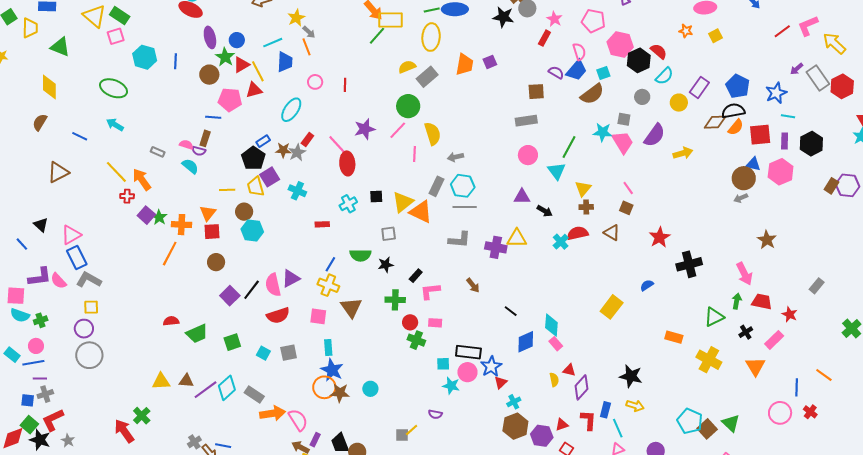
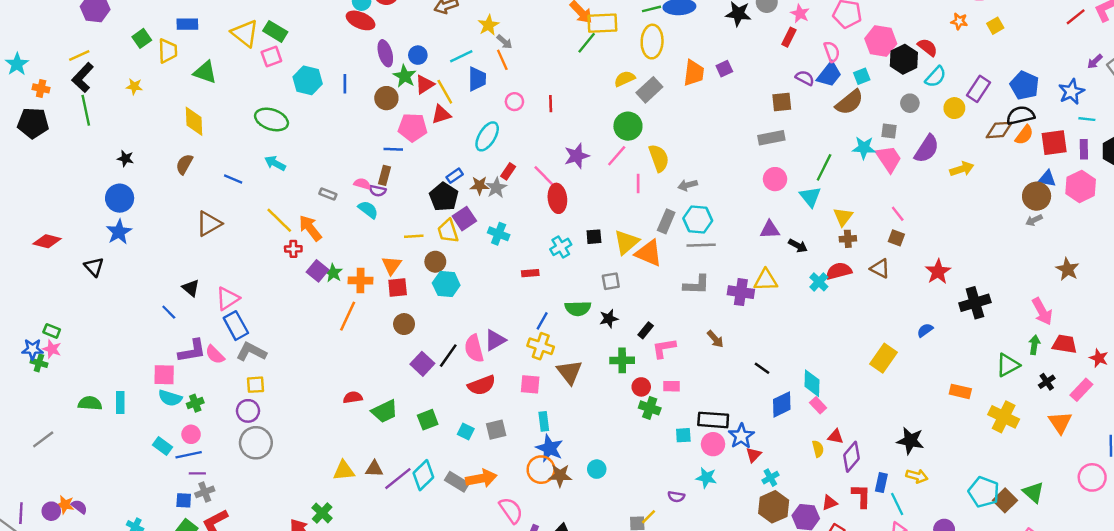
cyan star: (451, 386) -> (706, 478), moved
orange arrow: (273, 413) -> (481, 478), moved

